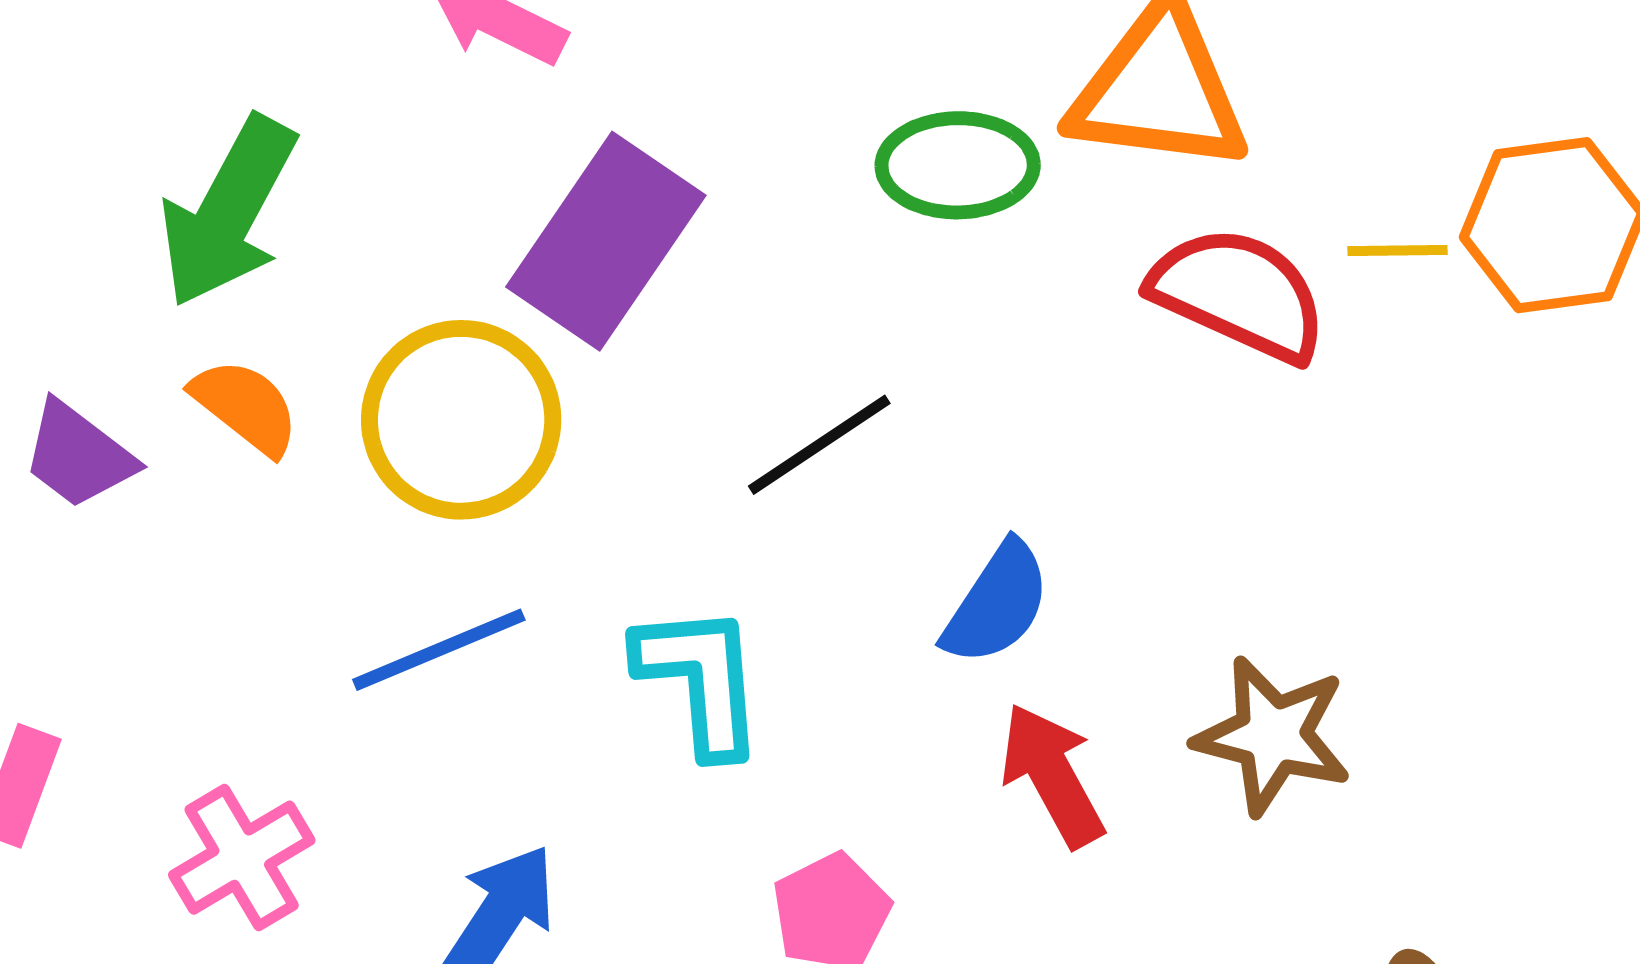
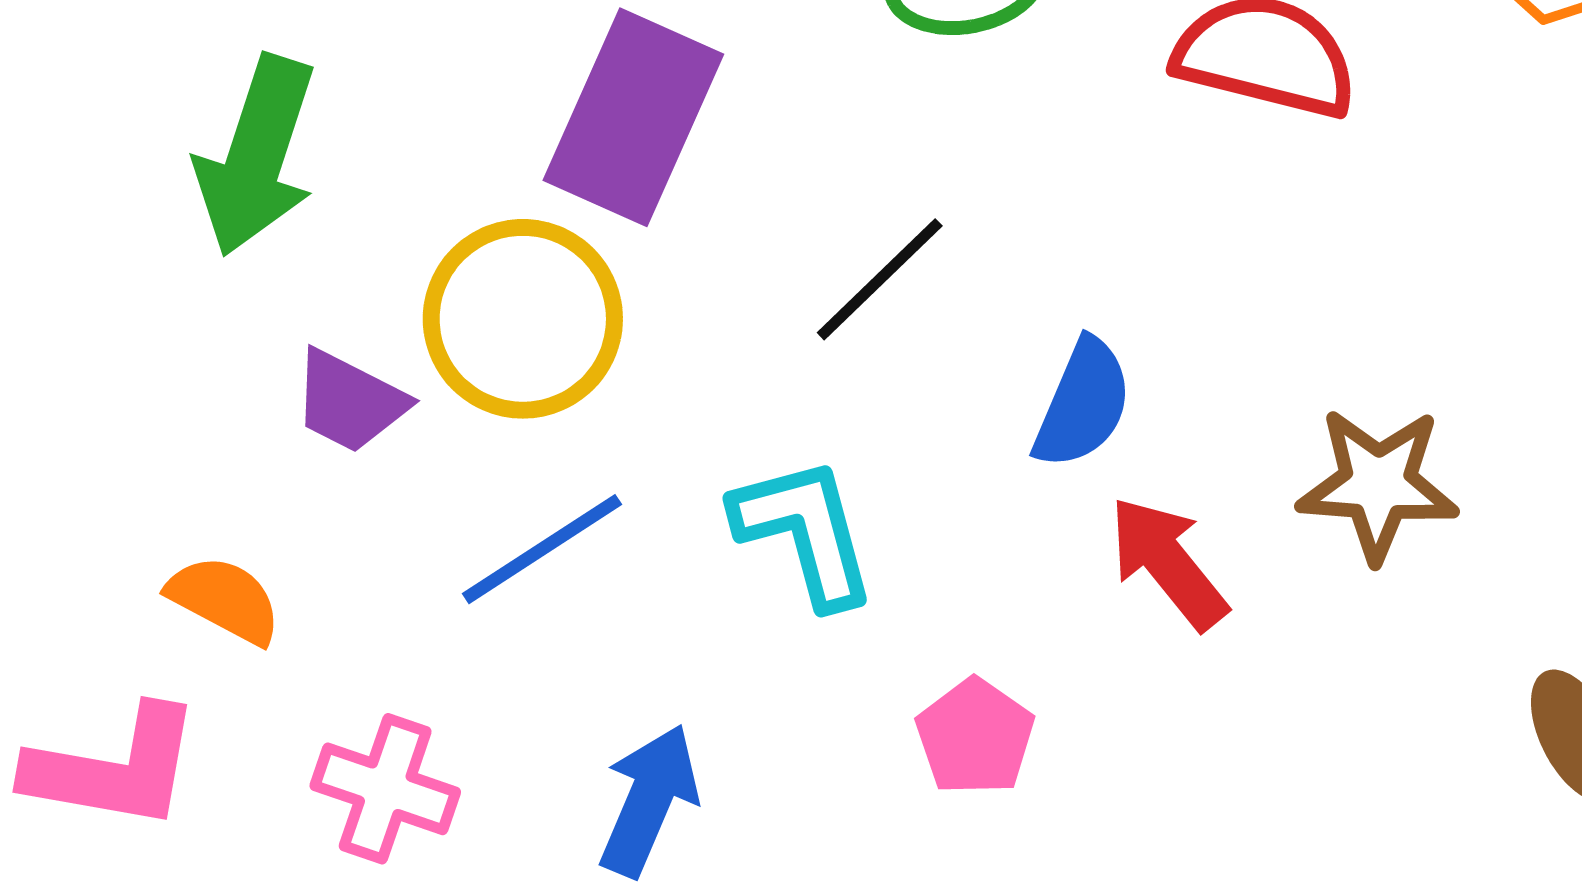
orange semicircle: (246, 407) -> (225, 600), moved
purple trapezoid: (78, 455) -> (350, 401), moved
pink cross: (242, 858) -> (385, 789), turned -30

